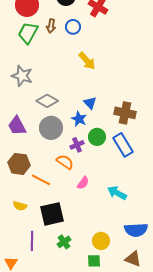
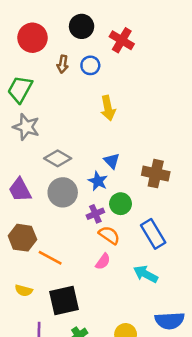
green trapezoid: (28, 33) -> (20, 89), moved
yellow arrow: (87, 61) -> (108, 108), turned 30
blue rectangle: (123, 145) -> (153, 234), moved
orange semicircle: (65, 162) -> (109, 235), moved

